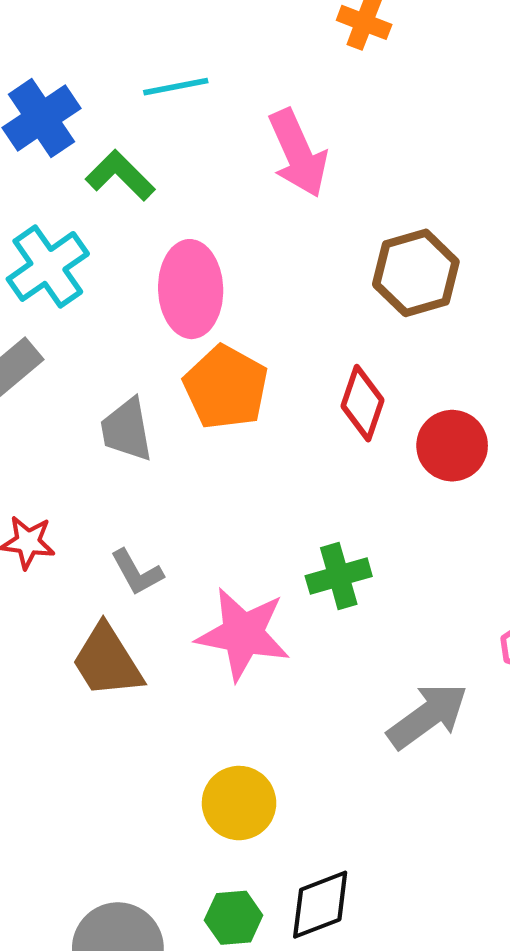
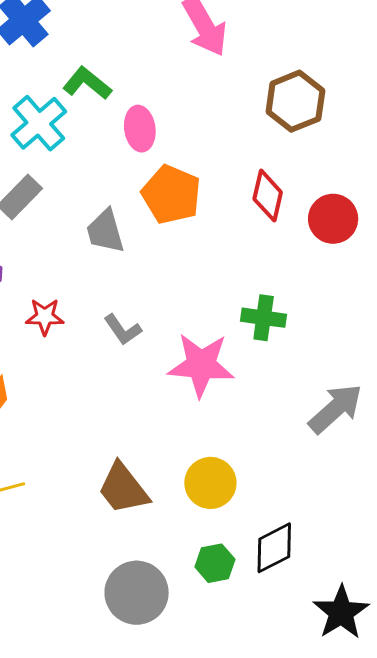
green L-shape: (120, 175) -> (87, 83), moved
pink ellipse: (191, 289) -> (140, 129), size x0.7
green cross: (339, 576) -> (264, 318), turned 30
brown trapezoid: (107, 661) -> (123, 488), moved

